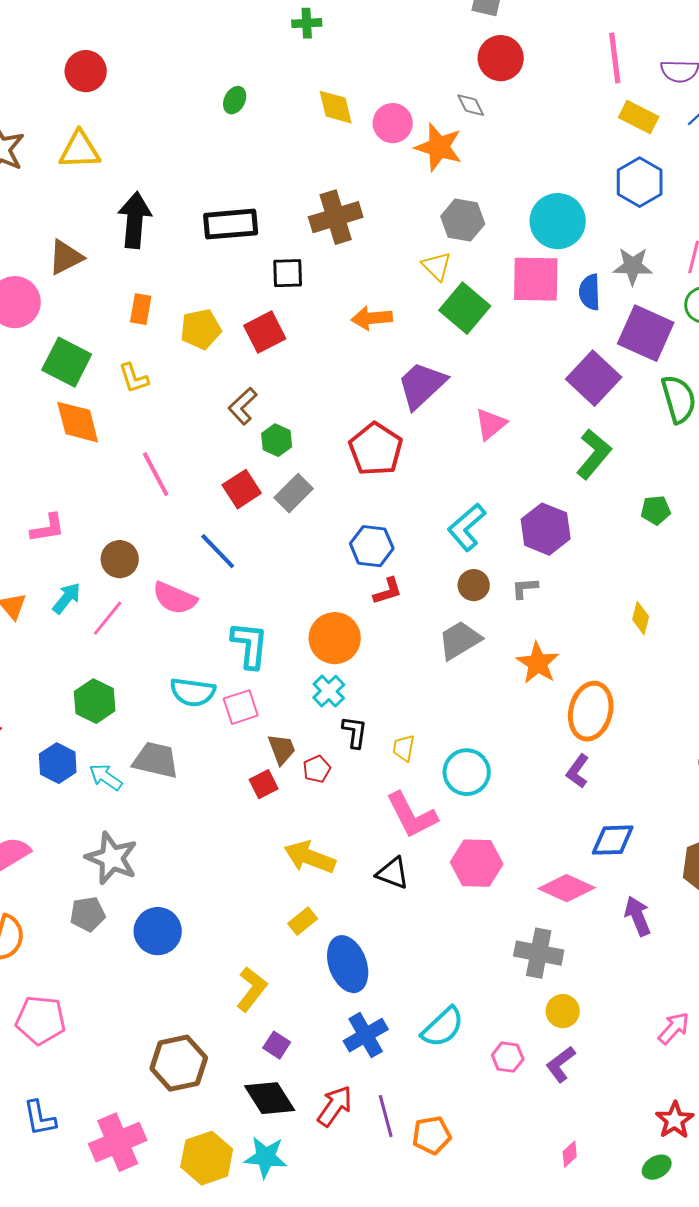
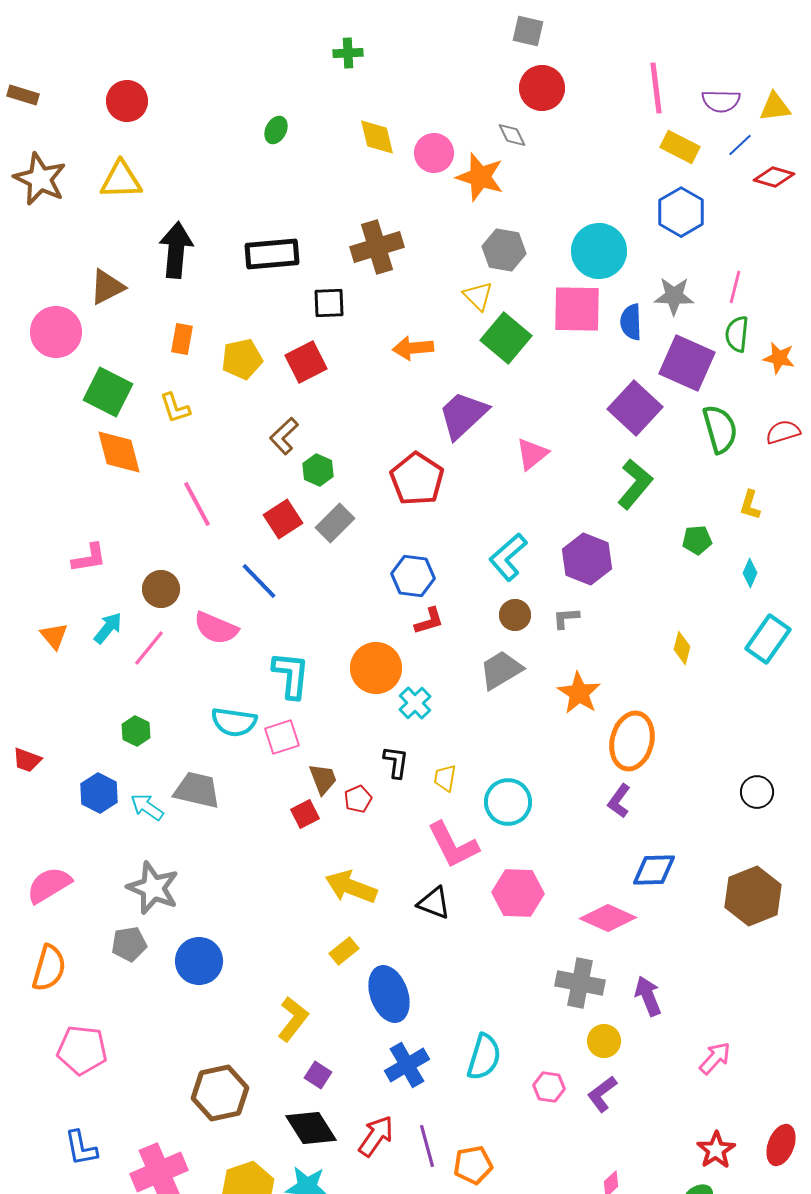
cyan cross: (329, 691) -> (415, 703), moved
green hexagon: (95, 701) -> (136, 731), size x0.7
purple arrow: (638, 916) -> (648, 996), moved
cyan semicircle: (443, 1027) -> (484, 1057), turned -30

